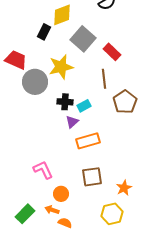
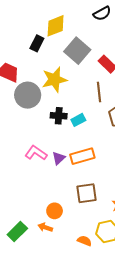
purple triangle: (72, 122) -> (59, 158), moved
pink L-shape: (43, 170) -> (36, 153), moved, turned -30
orange semicircle: (65, 223) -> (84, 241), moved

